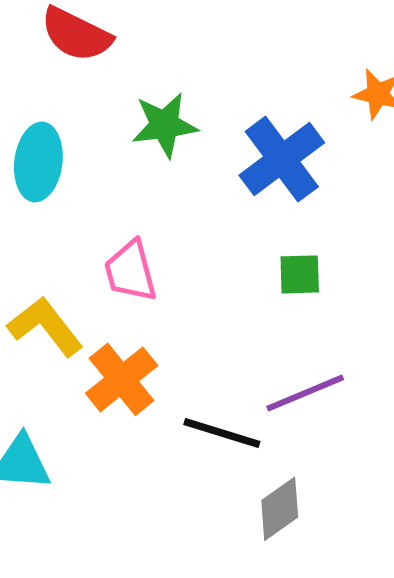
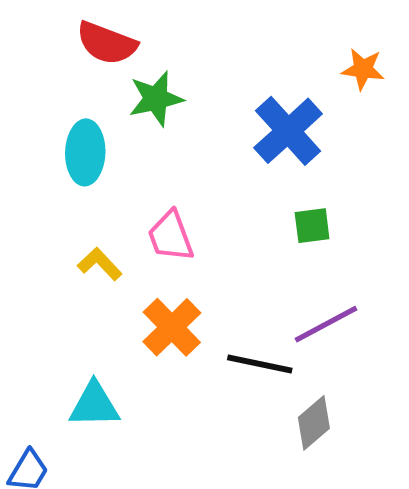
green star: (165, 125) -> (156, 99), moved
yellow L-shape: (45, 326) -> (100, 264), moved, size x0.7

